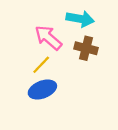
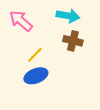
pink arrow: (48, 38) -> (21, 21), moved

